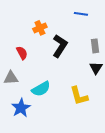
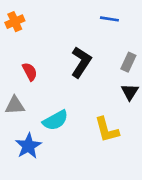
orange cross: (40, 28) -> (15, 22), moved
gray rectangle: (95, 46) -> (128, 62), turned 32

